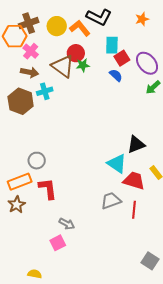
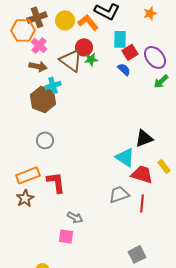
brown hexagon: (21, 101) -> (43, 99), moved
gray circle: (37, 161) -> (45, 140), moved
pink square: (58, 243) -> (66, 236), turned 35
gray square: (150, 261) -> (137, 254), moved, turned 30

